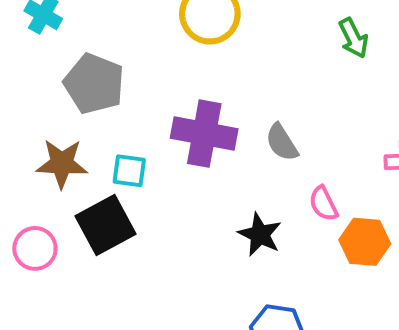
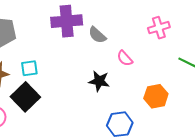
purple cross: (204, 134) -> (67, 21), moved
orange hexagon: (365, 242) -> (156, 96), moved

